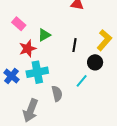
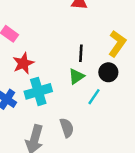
green triangle: (44, 35) -> (76, 76), moved
gray semicircle: (57, 94) -> (67, 128), moved

